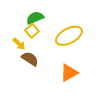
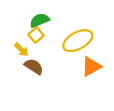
orange triangle: (69, 73) -> (91, 67), moved

